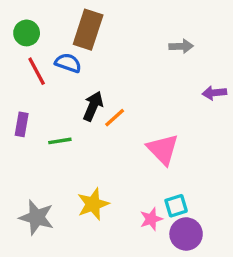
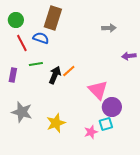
black arrow: (93, 106) -> (55, 75), moved
green line: (60, 141) -> (36, 64), moved
gray star: (37, 217) -> (22, 112), moved
purple circle: (186, 234) -> (112, 107), moved

